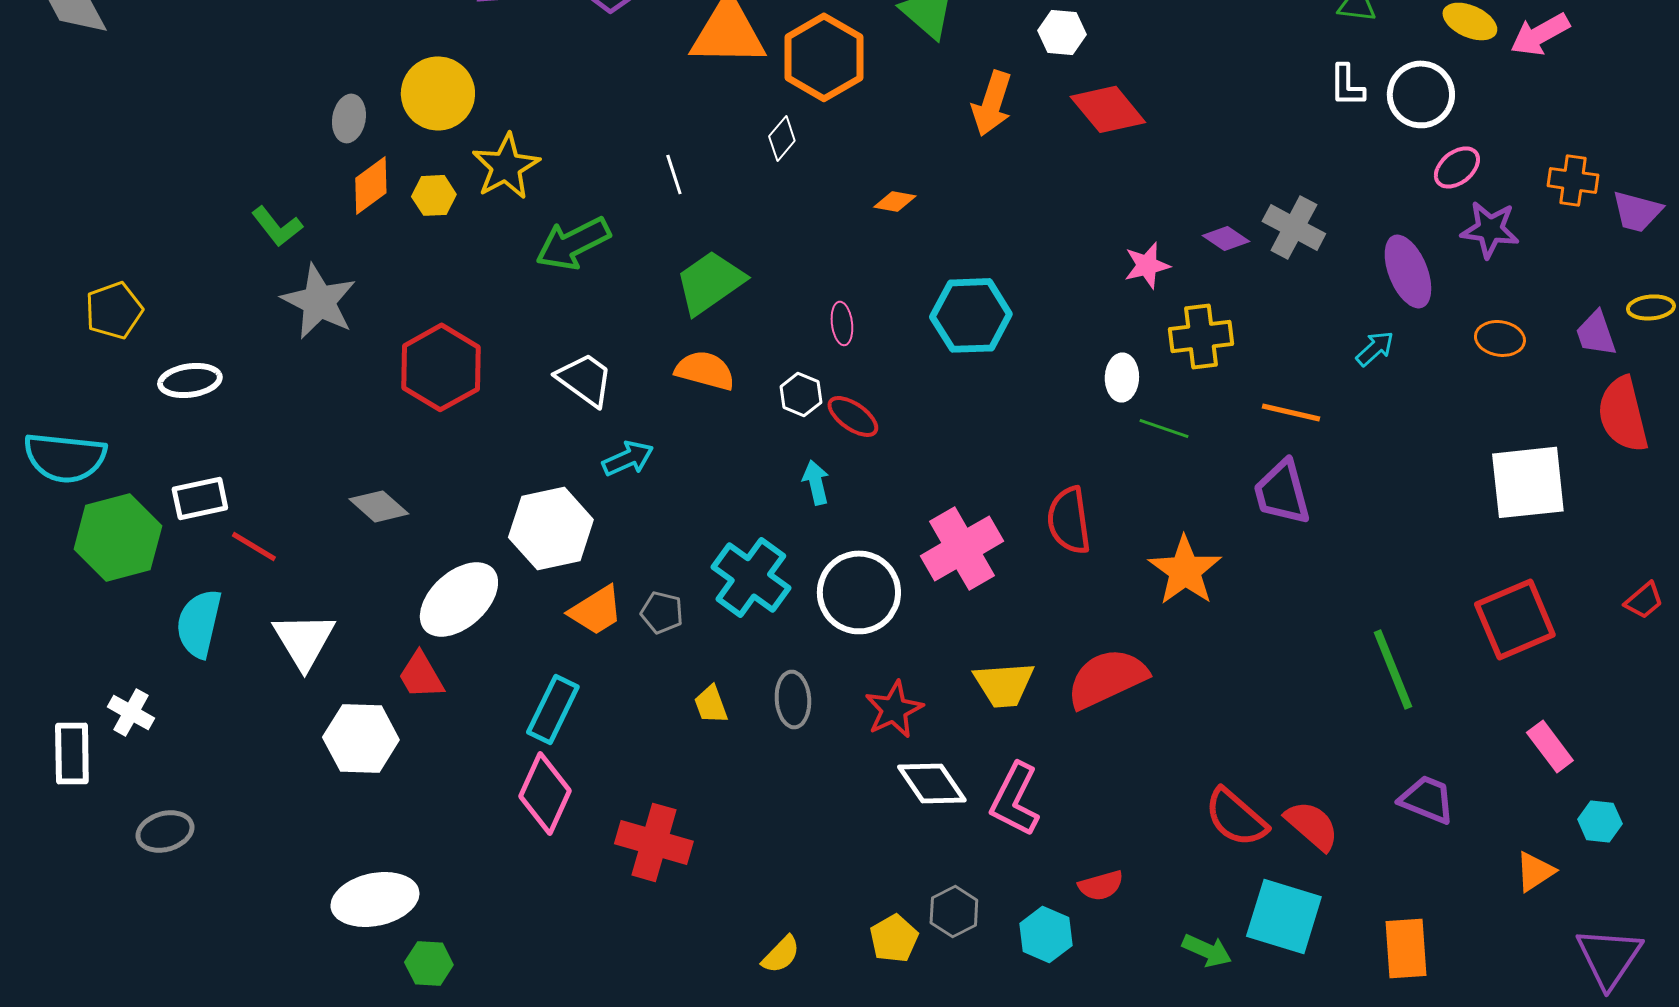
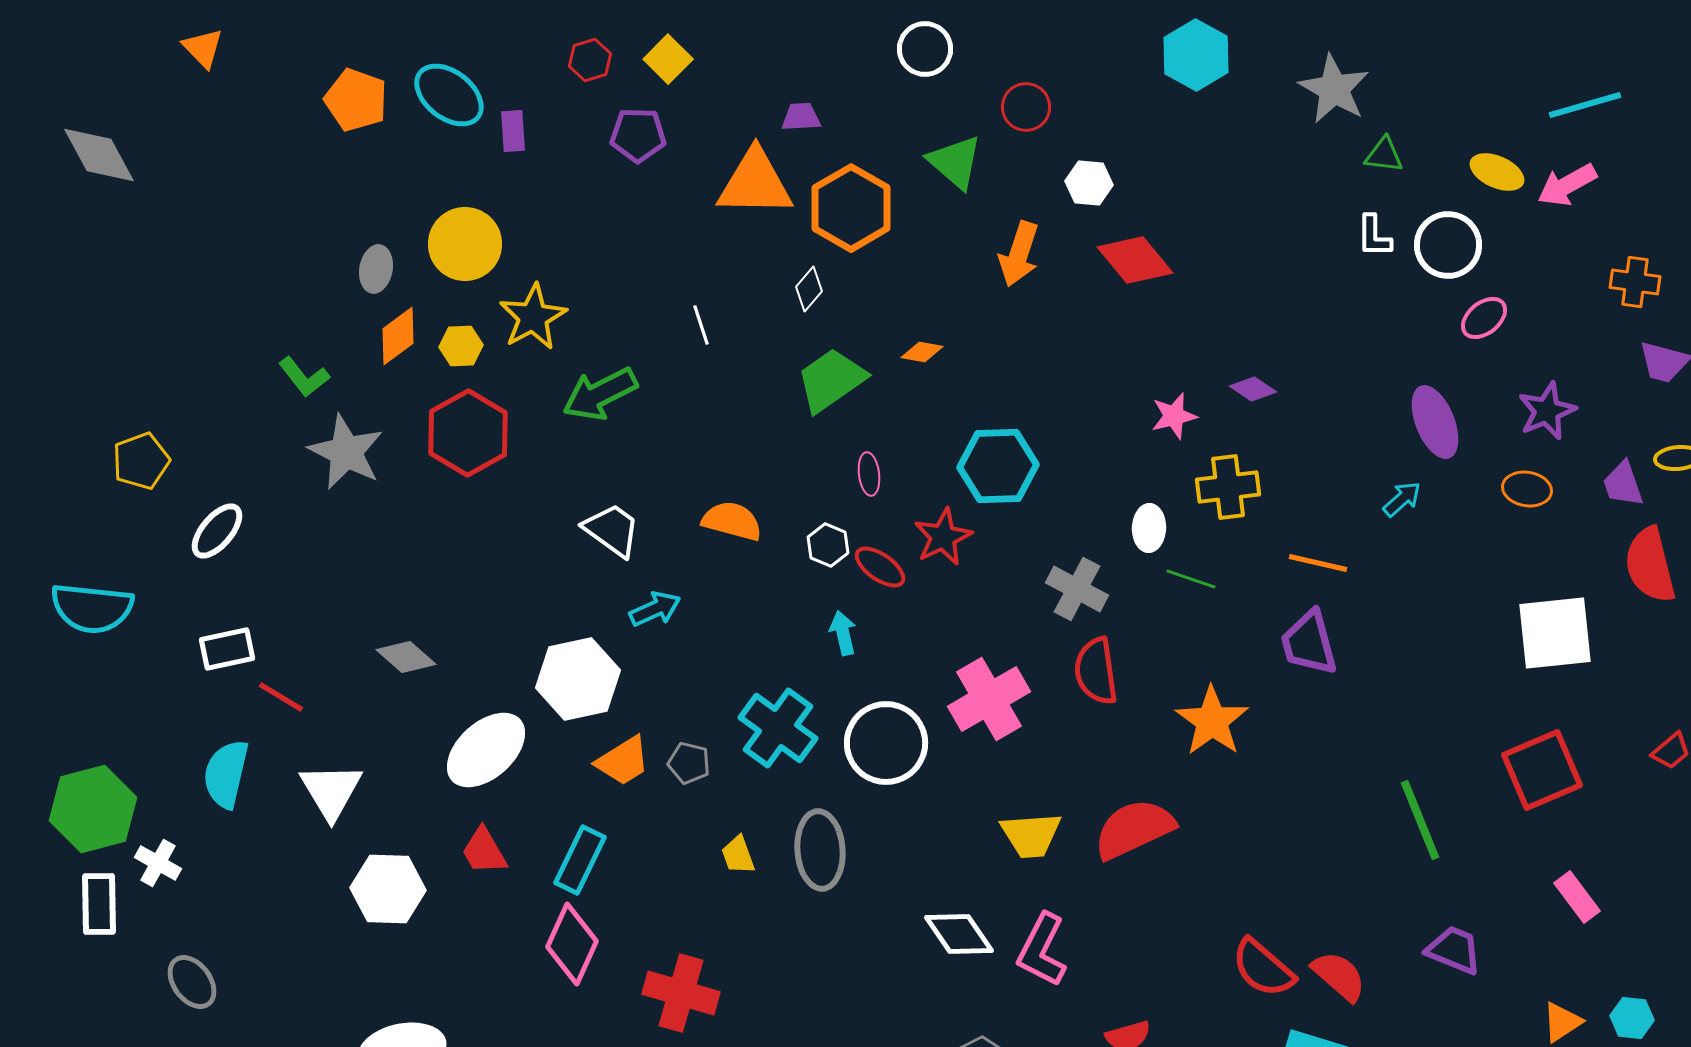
orange cross: (1573, 180) -> (1635, 282), moved
gray cross: (1294, 227) -> (1077, 589), moved
purple star: (1490, 229) -> (1547, 411), moved, turned -30
green trapezoid: (710, 282) -> (831, 380), moved
red hexagon: (441, 367) -> (468, 433), moved
white ellipse: (190, 380) -> (217, 531), turned -42
green hexagon: (118, 537) -> (93, 809), moved
red trapezoid: (421, 675) -> (484, 851), moved
gray ellipse: (793, 699) -> (820, 850), size x1.4
red star: (894, 709) -> (943, 537), moved
cyan hexagon: (1600, 821) -> (1632, 1018), moved
gray ellipse: (165, 831) -> (192, 982), turned 70

